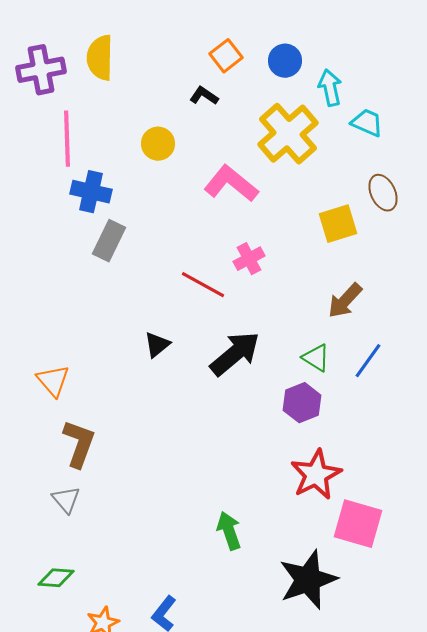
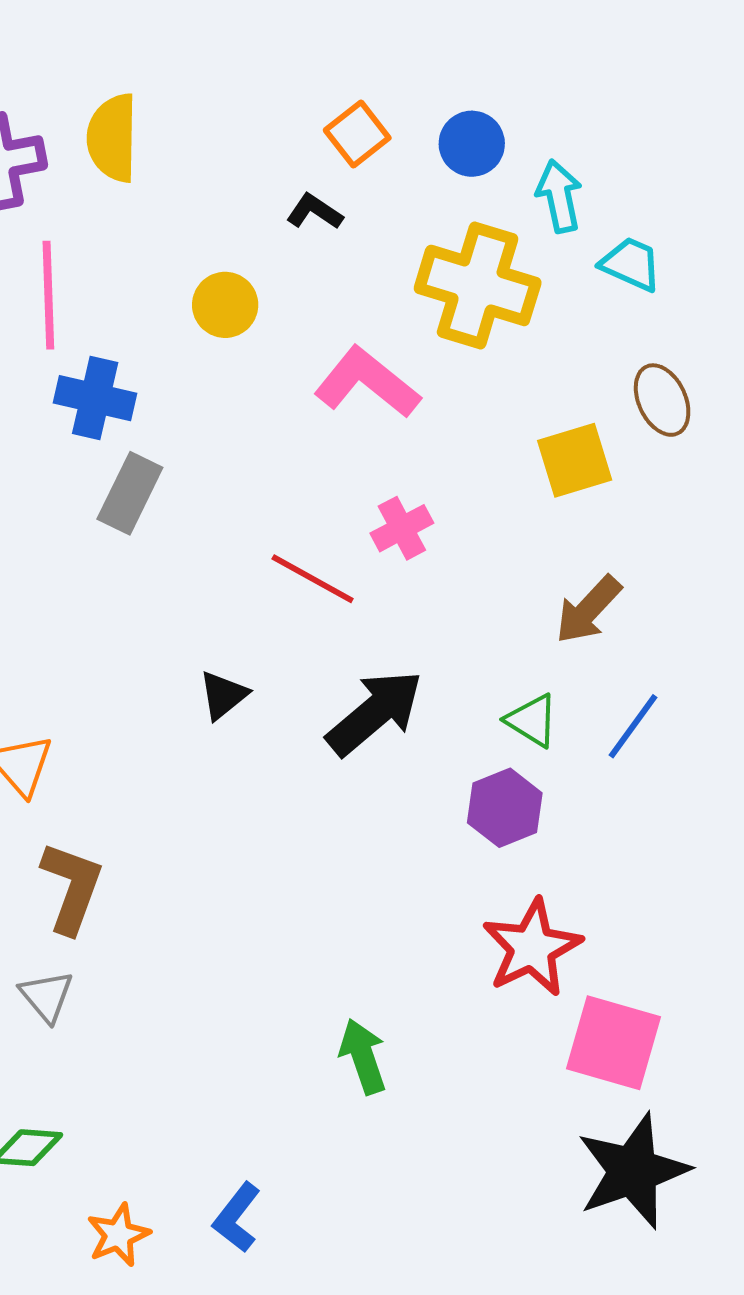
yellow cross: (288, 134) -> (478, 285), turned -32
black star: (308, 580) -> (633, 1171), moved

